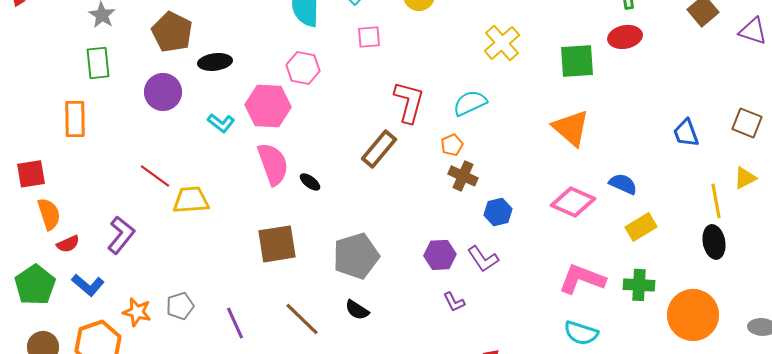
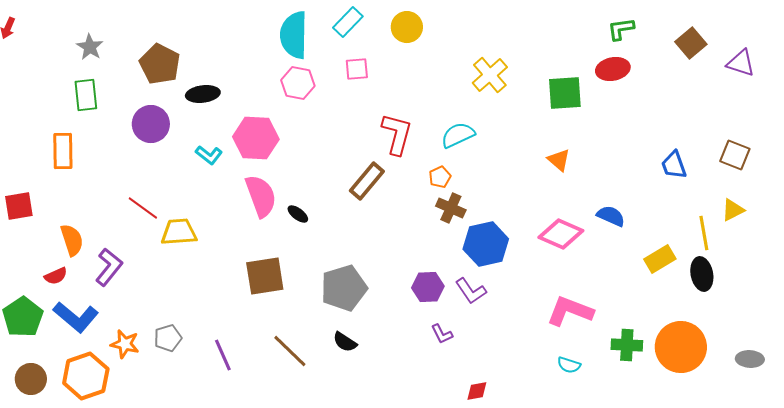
pink hexagon: (303, 68) -> (298, 83), moved
orange triangle: (571, 128) -> (559, 160), size x0.6
blue hexagon: (498, 212) -> (486, 244), size x1.6
orange semicircle: (49, 214) -> (72, 240), moved
yellow rectangle: (641, 227) -> (660, 259), moved
blue L-shape: (88, 285) -> (76, 317), size x1.4
green cross: (639, 285) -> (627, 345), moved
cyan semicircle: (581, 333) -> (569, 365), size x0.7

